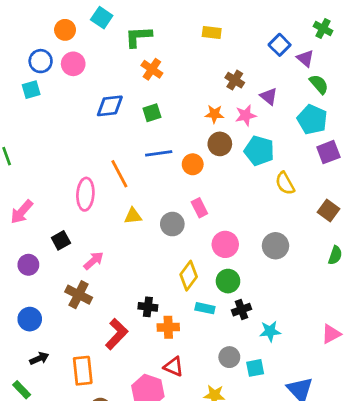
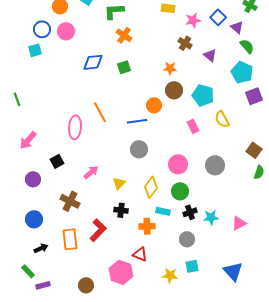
pink star: (246, 115) -> (193, 20), moved
blue line: (159, 153) -> (137, 121), moved
pink rectangle: (199, 208) -> (193, 126), moved
brown square: (328, 210) -> (254, 150), moved
yellow triangle: (133, 216) -> (119, 183), moved, turned -40
pink arrow: (94, 261) -> (91, 172), moved
orange cross: (168, 327) -> (147, 226), moved
cyan star: (270, 331) -> (211, 217), moved
pink triangle: (331, 334) -> (239, 223), moved
gray circle: (229, 357) -> (187, 239), moved
cyan square: (255, 368) -> (192, 266), moved
orange rectangle: (83, 371) -> (70, 239), moved

